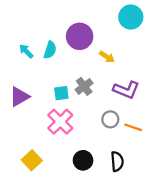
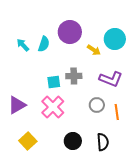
cyan circle: (131, 17) -> (115, 39), moved
gray cross: (84, 86) -> (74, 76), turned 35
purple triangle: (19, 97) -> (17, 105), moved
orange line: (133, 127) -> (117, 112), turned 63

